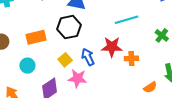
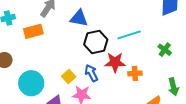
black hexagon: (69, 27) -> (96, 42), moved
orange rectangle: (36, 37) -> (33, 31), moved
cyan circle: (27, 66) -> (31, 83), size x1.6

